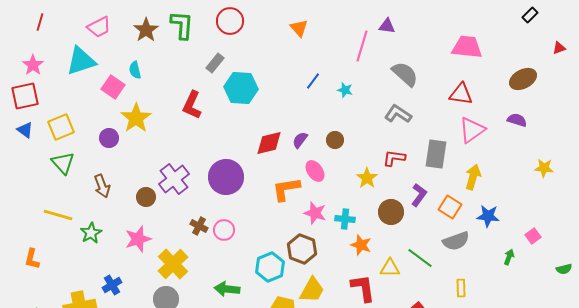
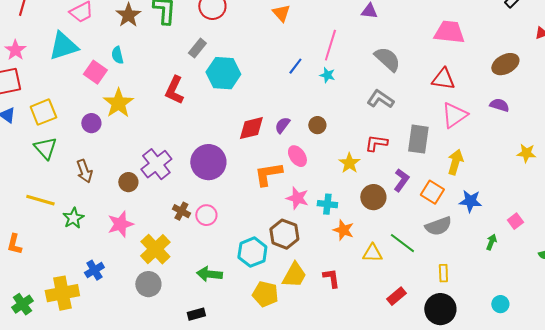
pink line: (362, 46) -> (330, 45), moved
red L-shape: (363, 288) -> (331, 278), moved, size x0.7

